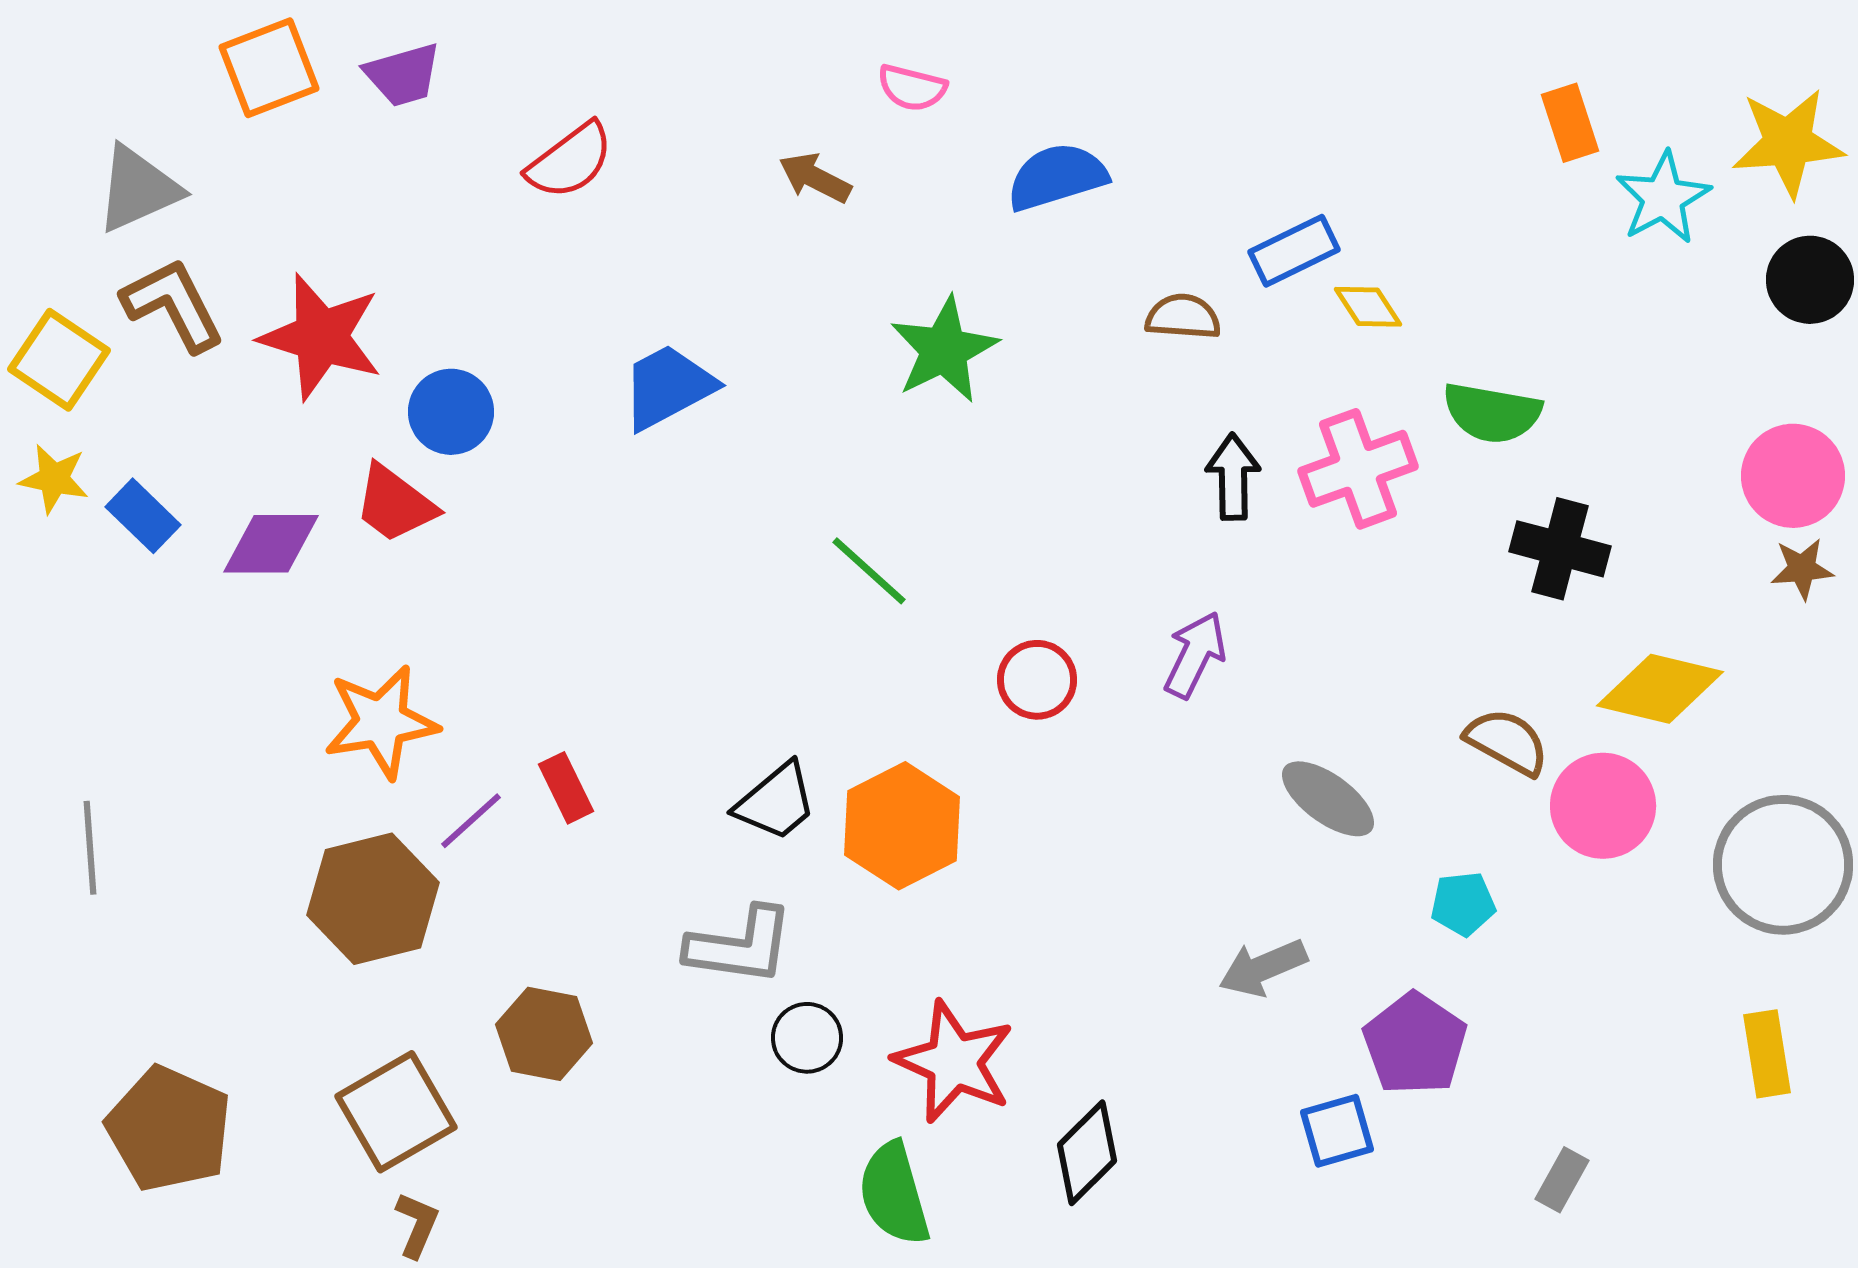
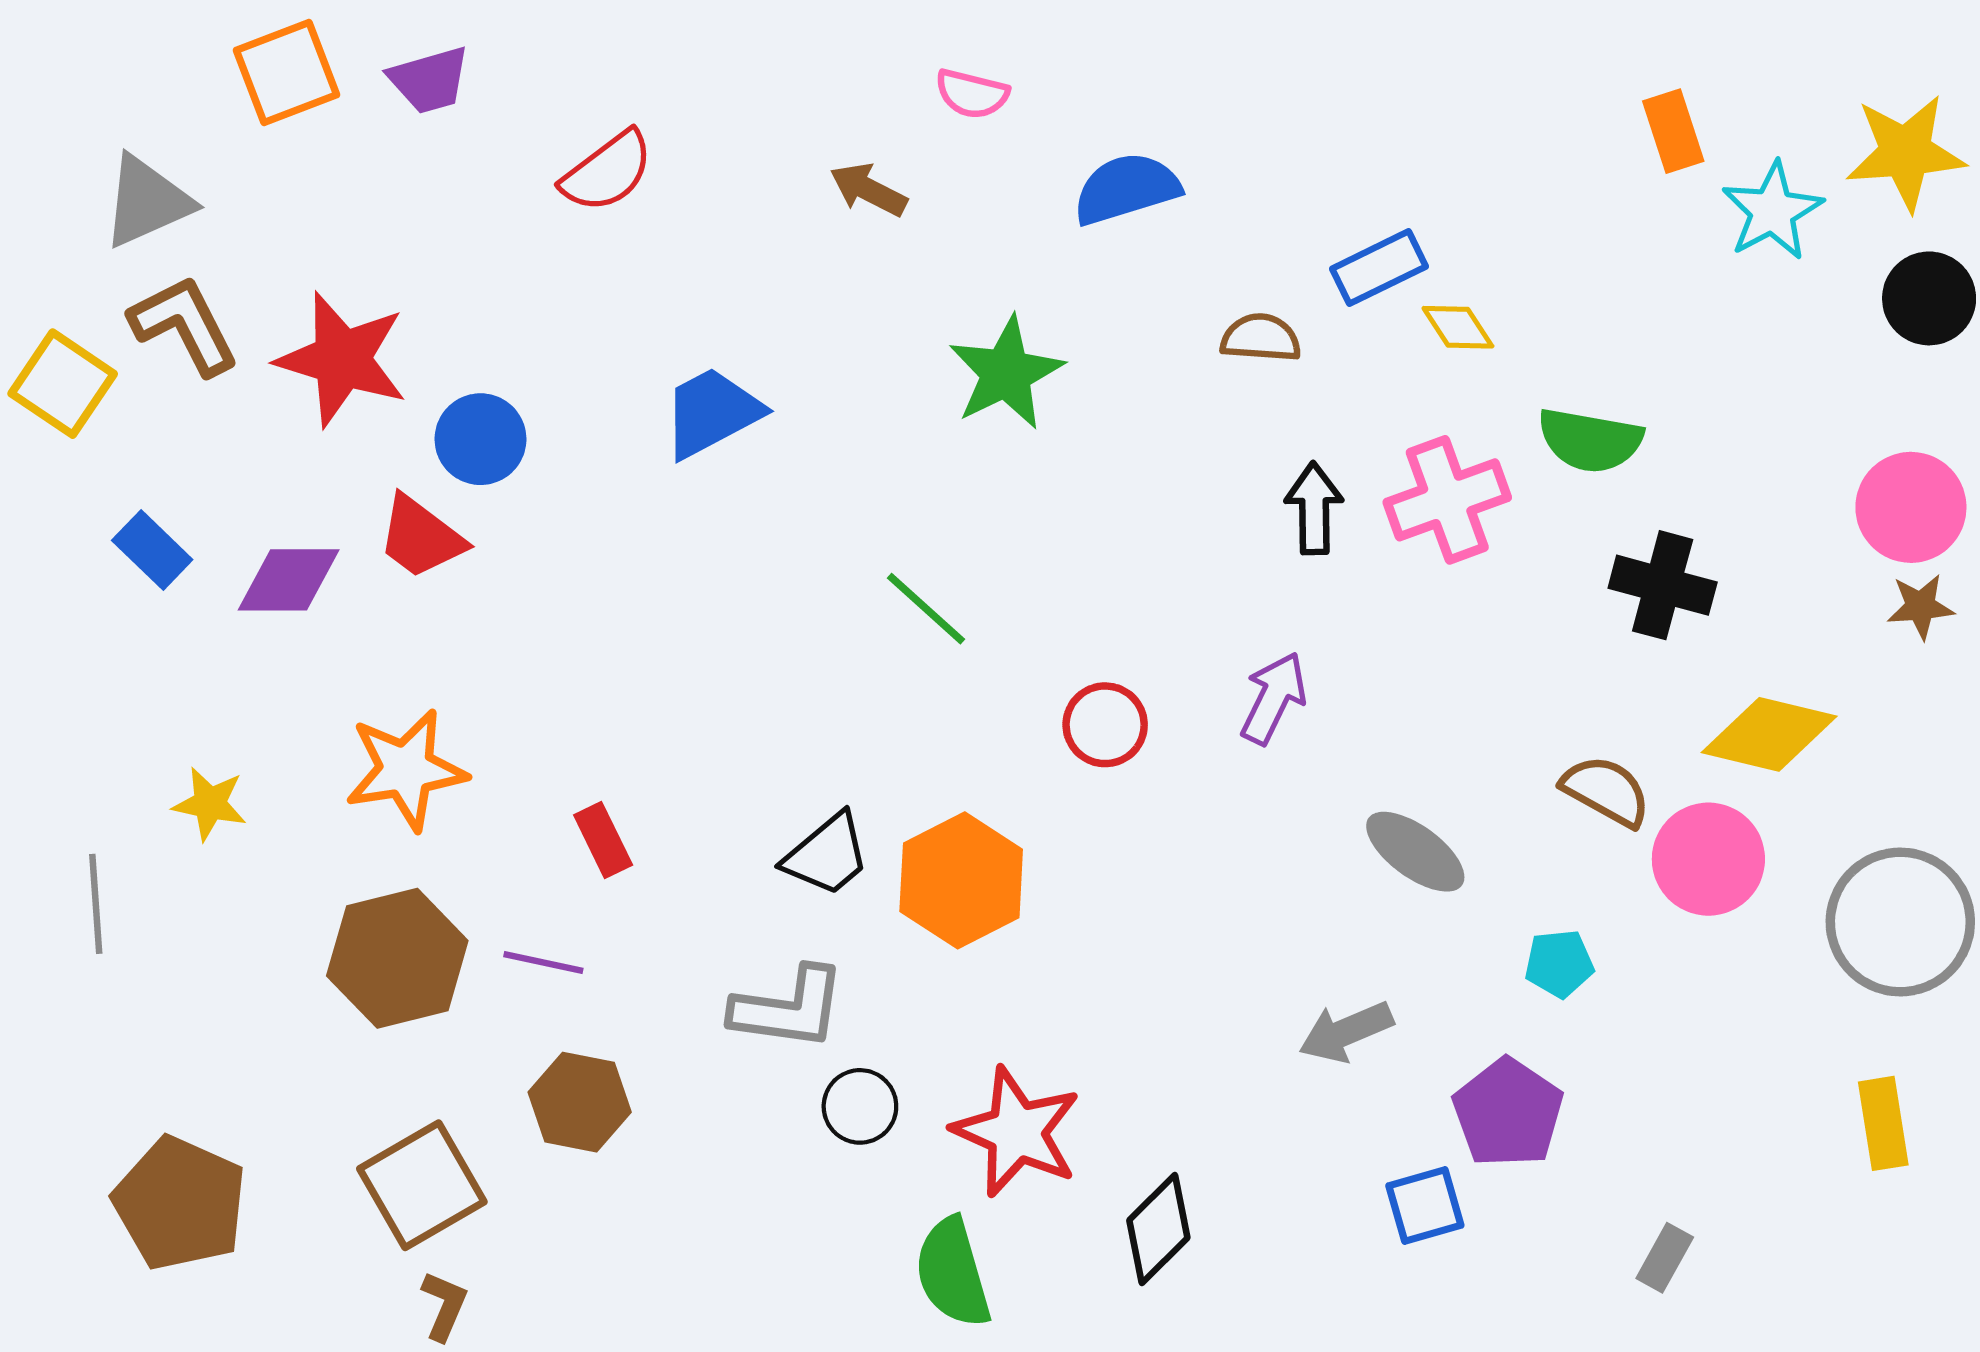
yellow star: (54, 479) -> (210, 804), moved
purple line: (471, 821) -> (543, 963), moved, turned 54

